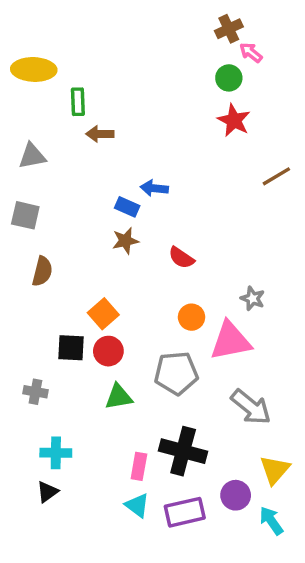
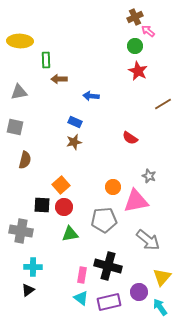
blue arrow: (154, 188) -> (91, 96), moved
red semicircle: (181, 258) -> (130, 138), moved
gray cross: (35, 392) -> (21, 231), size x1.6

